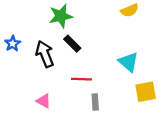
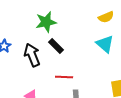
cyan triangle: (128, 62) -> (105, 44), moved

